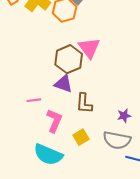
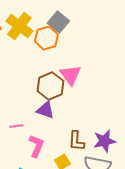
brown L-shape: (84, 103) -> (76, 141), moved
purple star: (124, 116) -> (104, 141), size x1.6

